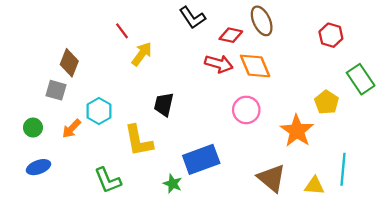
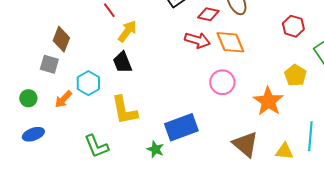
red hexagon: (331, 35) -> (293, 26), moved
black trapezoid: (164, 104) -> (122, 62), moved, turned -35

